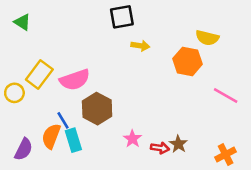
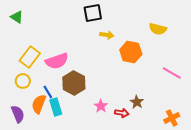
orange hexagon: (188, 61) -> (131, 52), moved
yellow circle: (14, 93) -> (23, 81), moved
brown star: (178, 144) -> (137, 102), moved
purple semicircle: (24, 149) -> (18, 114), turned -48

